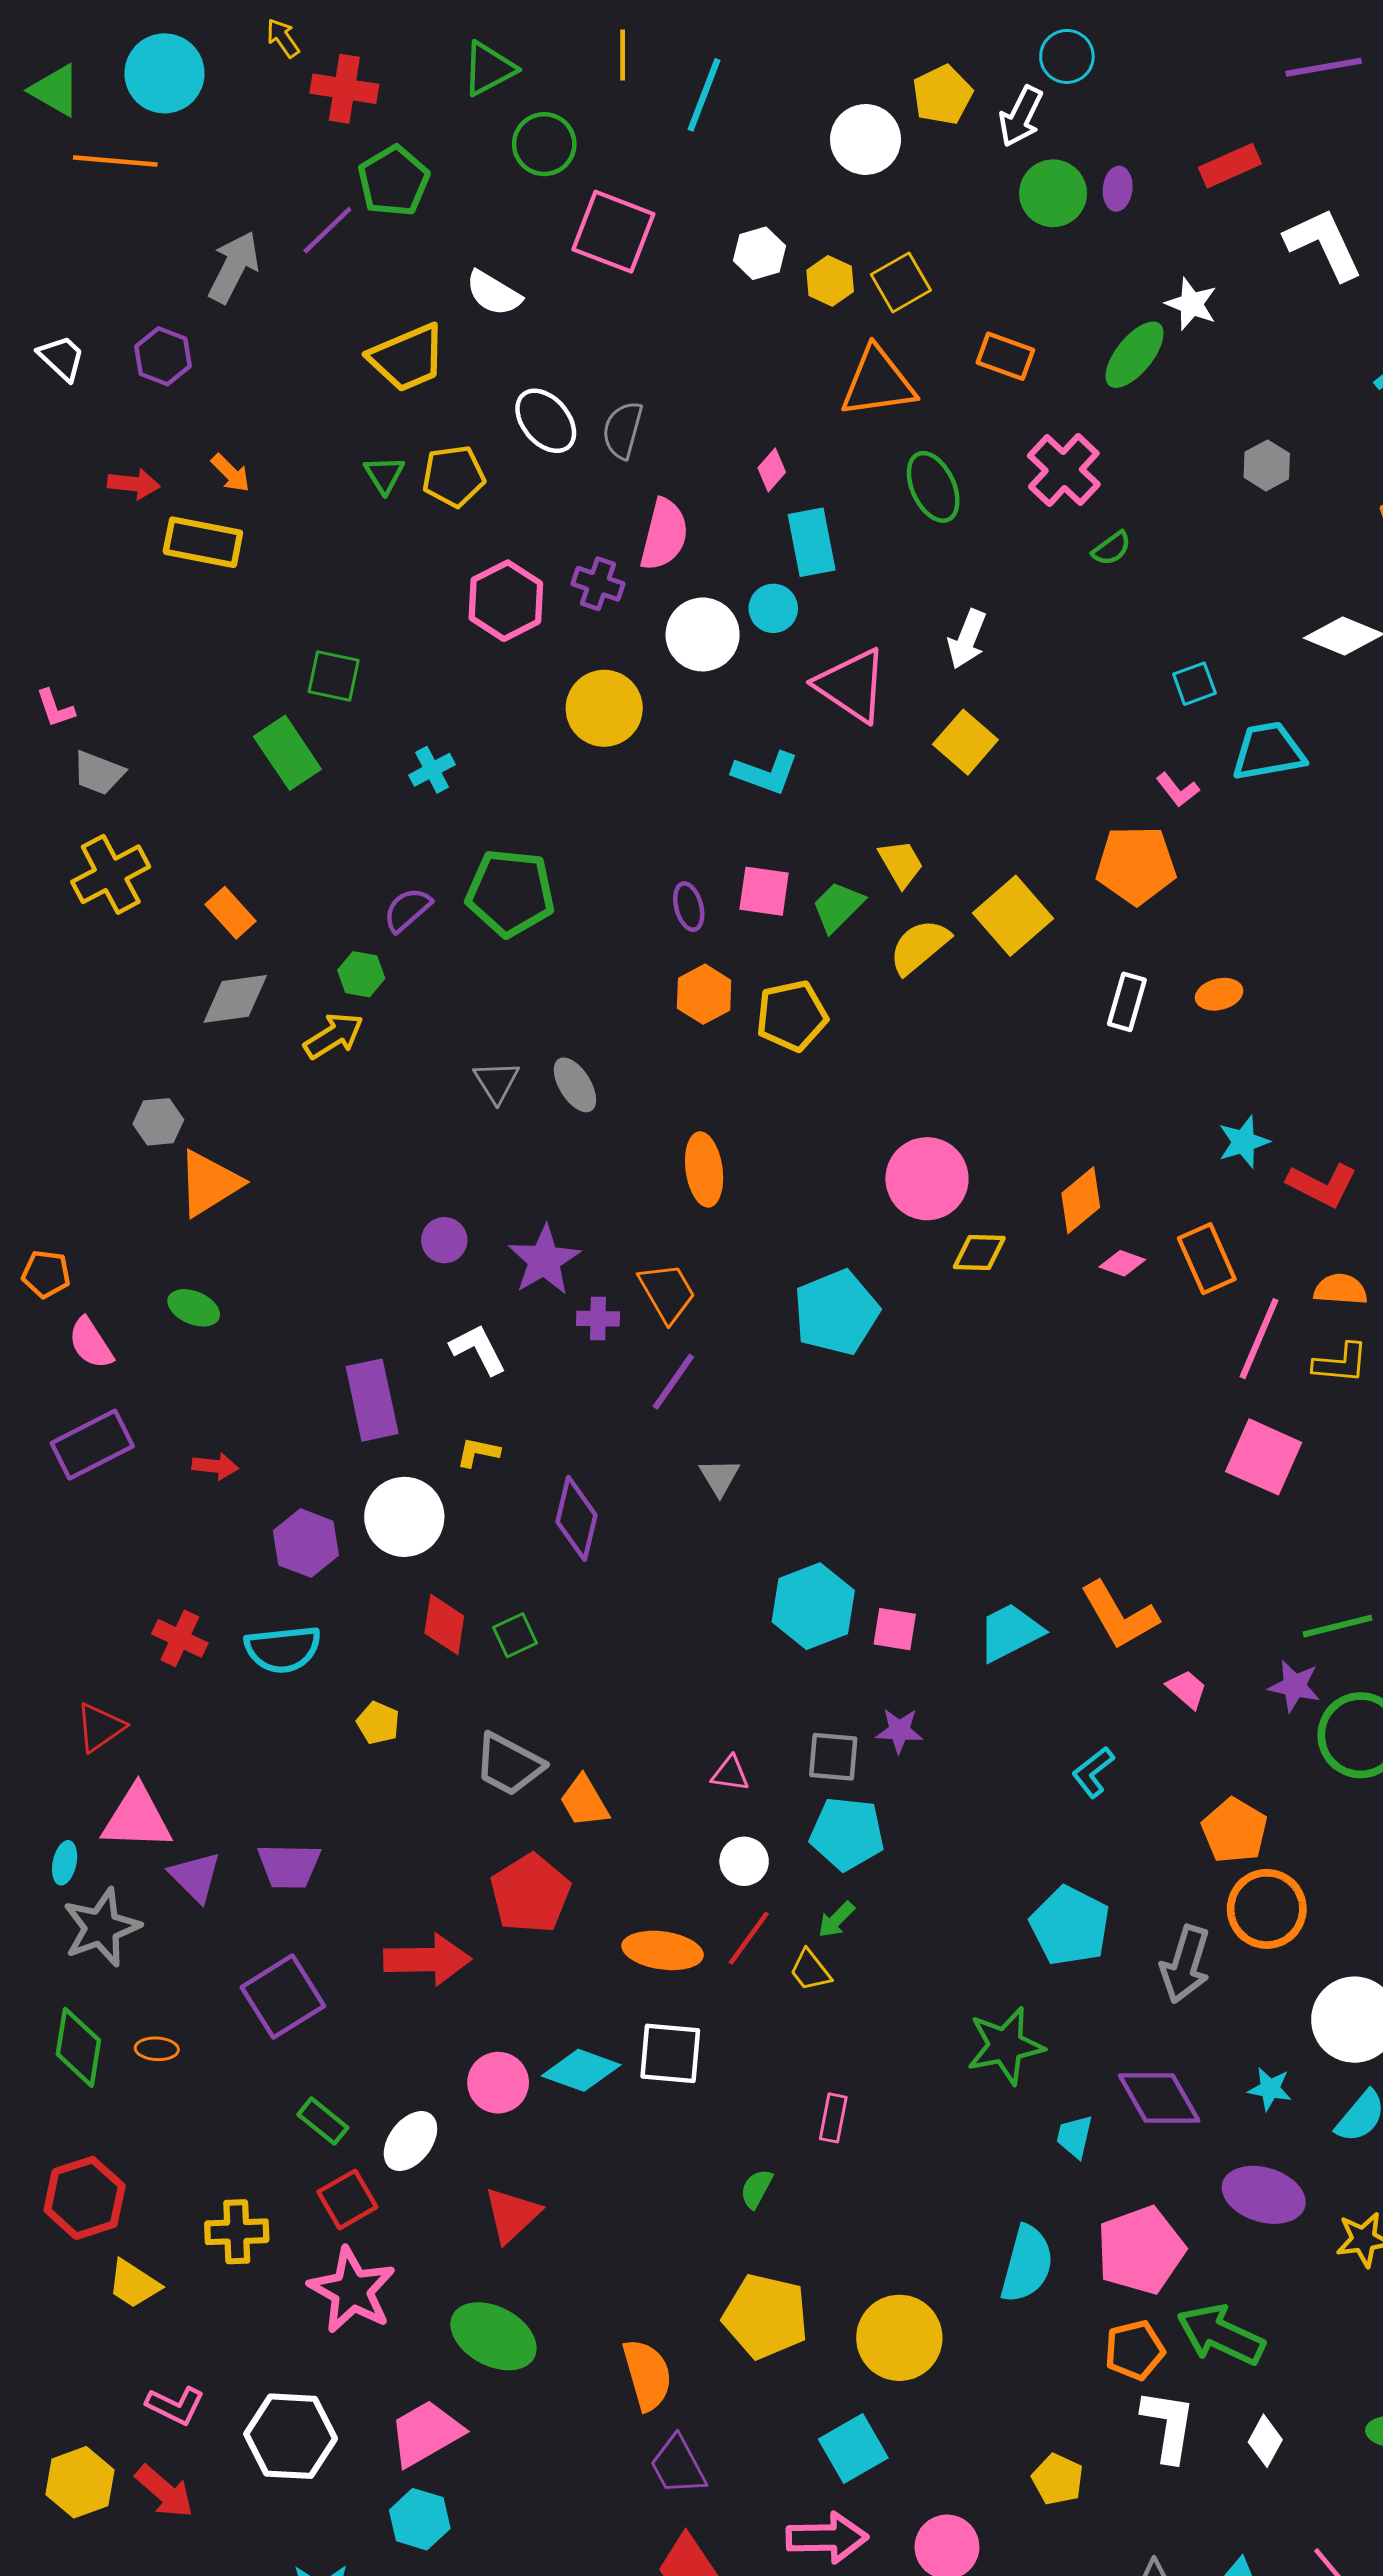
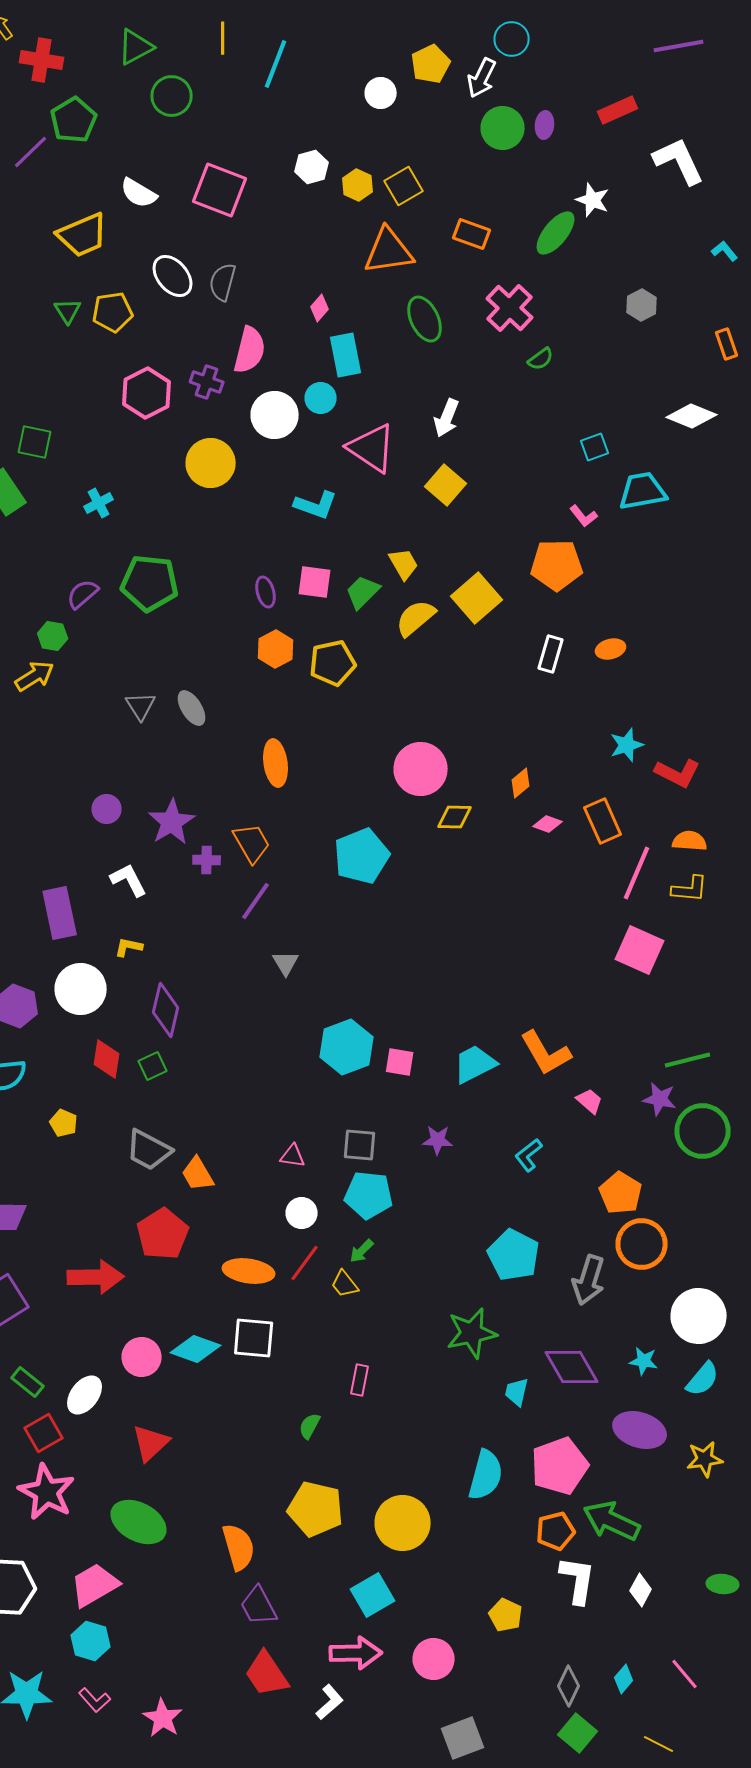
white circle: (866, 139) -> (381, 93), size x0.7
pink square: (613, 232) -> (220, 190), moved
orange diamond: (1081, 1200) -> (521, 783), size x0.7
purple diamond: (576, 1518) -> (166, 1010), moved
purple star: (899, 1731) -> (438, 1140), moved

